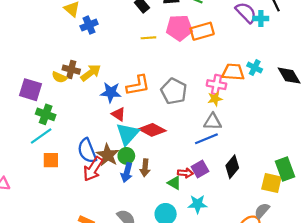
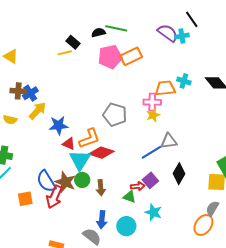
blue cross: (89, 25) -> (30, 93), moved
yellow line: (148, 38) -> (65, 53), moved
brown cross: (71, 70) -> (18, 91), moved
orange L-shape: (138, 85) -> (89, 138), moved
gray triangle: (213, 122) -> (169, 141), moved
orange square: (51, 160) -> (25, 199), moved
blue arrow: (127, 172) -> (102, 220), moved
cyan star: (197, 204) -> (153, 212), turned 30

